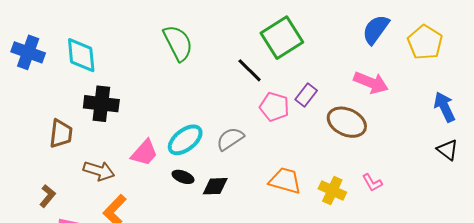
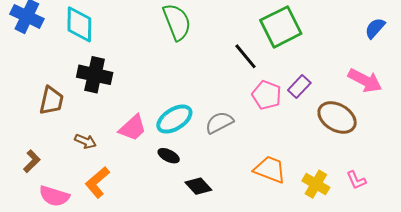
blue semicircle: (376, 29) -> (375, 28), size x0.7
brown arrow: (99, 171) -> (85, 141), size x0.7
black diamond: (215, 186) -> (198, 186), moved, turned 44

